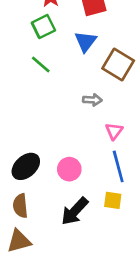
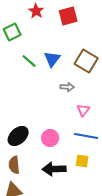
green square: (43, 27) -> (12, 32), moved
blue triangle: (86, 41) -> (52, 59), moved
blue line: (118, 166) -> (86, 136), turned -65
black arrow: (75, 211) -> (54, 169), turned 45

